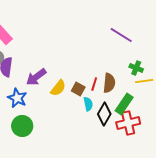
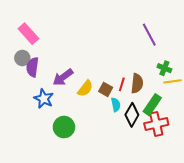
purple line: (121, 35) -> (149, 35), turned 30
green circle: (22, 126) -> (64, 127), moved

